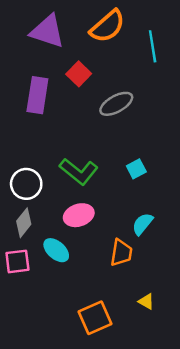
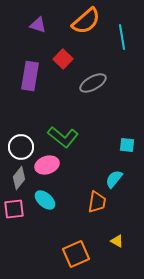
purple triangle: (47, 31) -> (38, 25), size x0.6
cyan square: (136, 169) -> (127, 145), moved, turned 35
pink ellipse: (79, 215) -> (47, 165), moved

